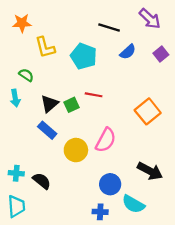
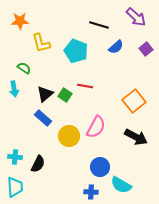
green square: (71, 105) -> (65, 95), turned -32
black arrow: (150, 171) -> (136, 137), moved
black semicircle: (42, 181) -> (38, 164), turned 78

